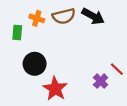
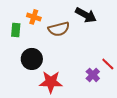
brown semicircle: (64, 16) -> (59, 29), moved
red star: (55, 89) -> (51, 82), turned -30

